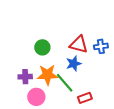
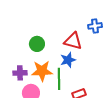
blue cross: (101, 46) -> (95, 26), moved
green line: (65, 83) -> (59, 79), turned 40

